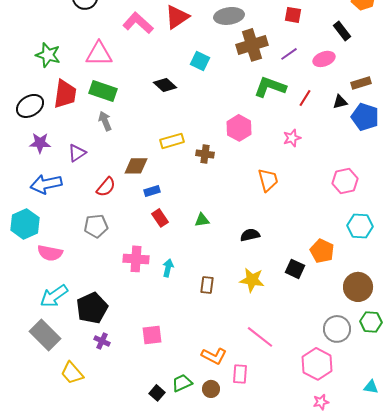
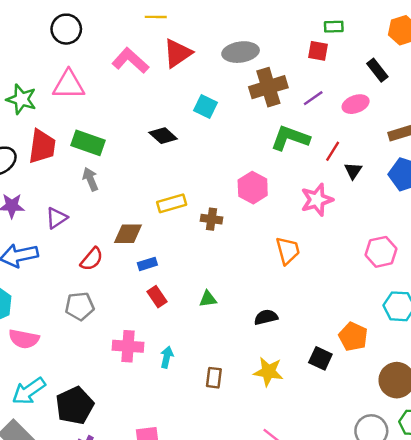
pink triangle: (99, 54) -> (69, 85), moved
black triangle: (340, 102) -> (353, 171), moved, turned -42
pink star: (292, 138) -> (317, 200), size x1.5

